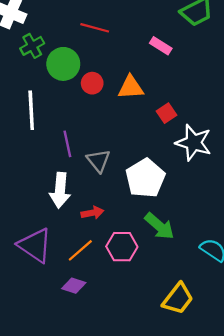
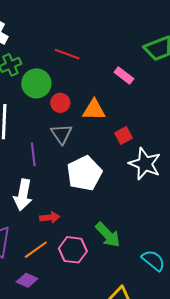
gray triangle: (98, 161) -> (62, 134), moved
white pentagon: (145, 178) -> (84, 173), moved

